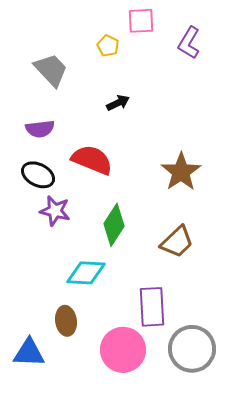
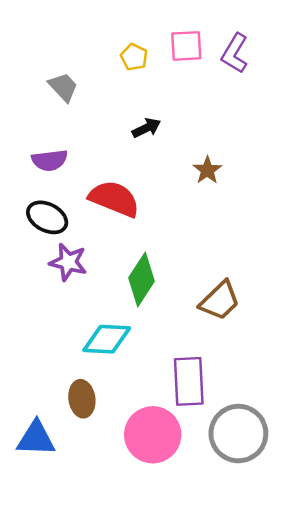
pink square: (141, 21) -> (186, 46), moved
gray trapezoid: (51, 70) -> (63, 87), size x0.7
brown star: (181, 172) -> (207, 170), moved, size x0.6

